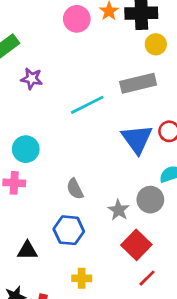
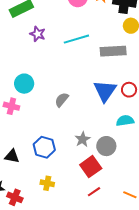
cyan line: (87, 105) -> (76, 39), moved
gray semicircle: (75, 189) -> (62, 100), moved, turned 56
gray circle: (150, 200) -> (106, 146), moved

